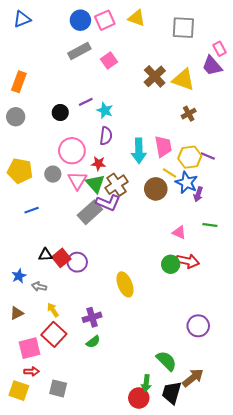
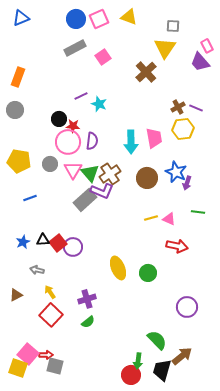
gray square: (183, 28) -> (173, 26), size x0.6
yellow triangle: (183, 80) -> (165, 48), moved, turned 45
black circle: (60, 113) -> (59, 119), moved
purple semicircle: (106, 136) -> (92, 141), moved
purple line: (208, 156) -> (196, 108), moved
yellow hexagon: (190, 157) -> (183, 129), moved
red star: (98, 163) -> (73, 126), moved
yellow line: (170, 173) -> (151, 218), moved, turned -48
green circle: (171, 264) -> (148, 273), moved
blue star: (19, 276) -> (23, 242), moved
pink square: (29, 348) -> (28, 354), moved, turned -35
red arrow: (32, 371) -> (46, 355), moved

